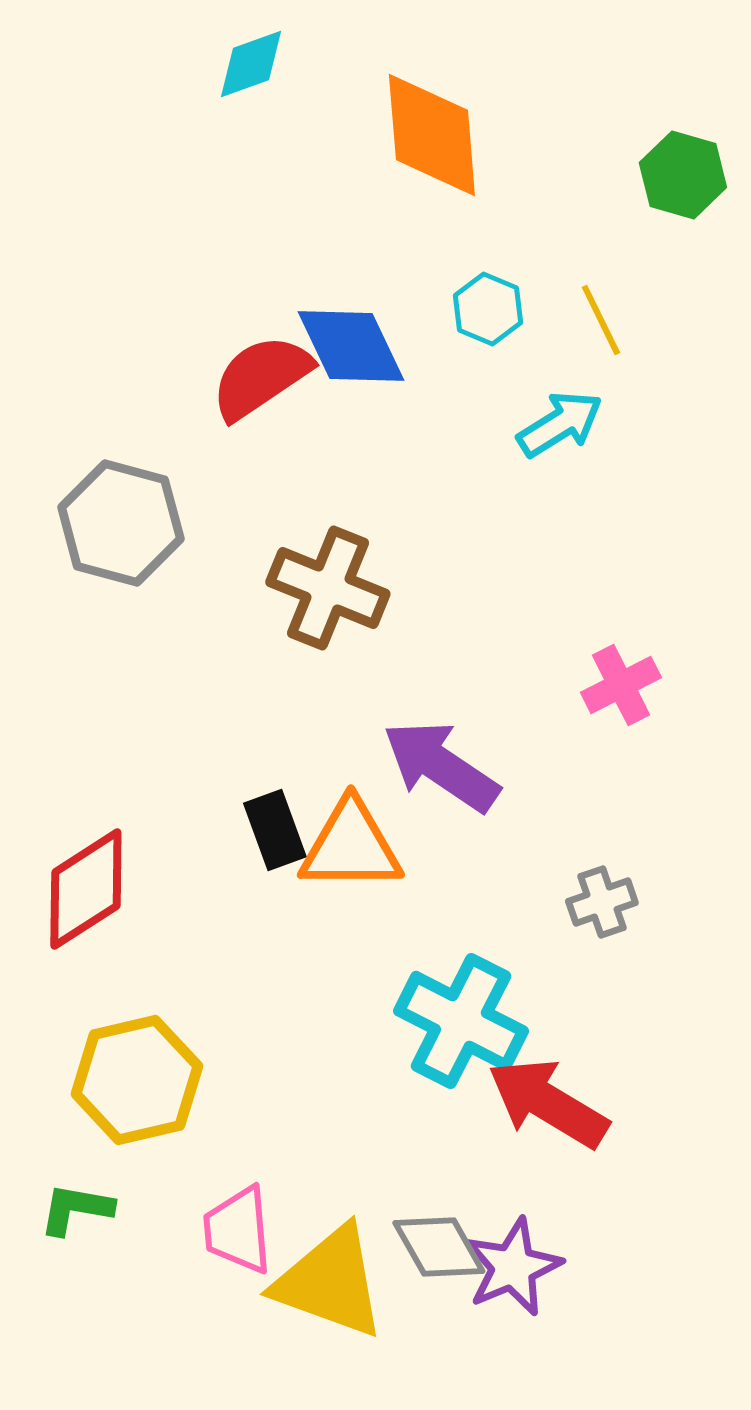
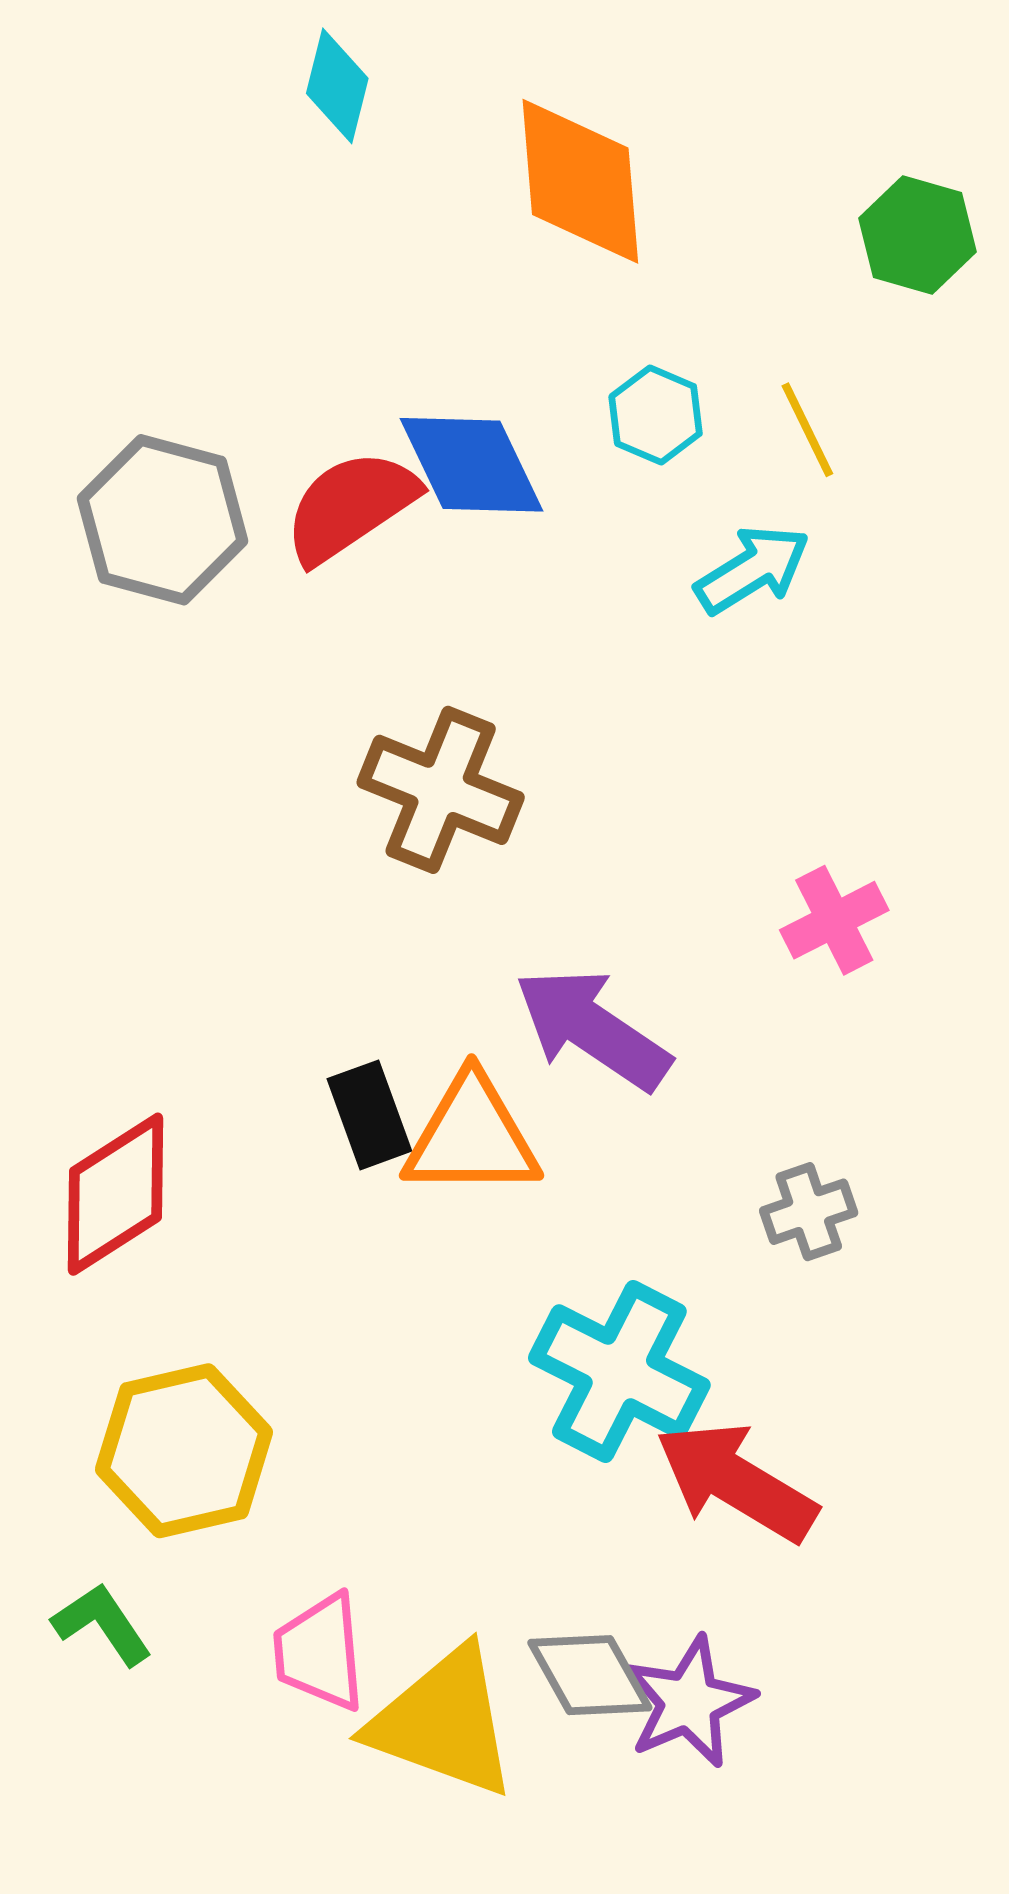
cyan diamond: (251, 64) -> (337, 86), turned -56
gray hexagon: (121, 523) -> (163, 520), moved
green L-shape: (76, 1209) -> (102, 1624), turned 46

